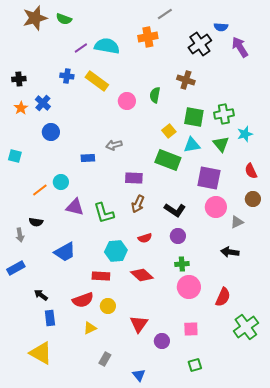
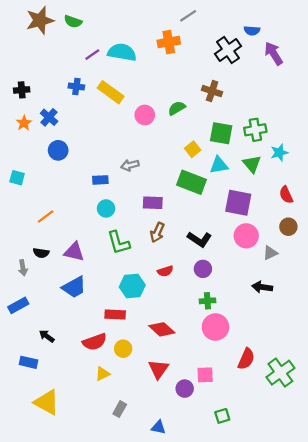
green semicircle: (155, 95) -> (177, 108), turned 49
cyan circle: (61, 182) -> (106, 208), moved
purple triangle: (75, 207) -> (74, 252), moved
red diamond: (142, 275) -> (162, 329), moved
red semicircle: (223, 297) -> (246, 359), moved
blue rectangle: (50, 318) -> (28, 362), moved, turned -70
pink square: (191, 329) -> (205, 375), moved
blue triangle: (139, 375) -> (158, 427), turned -40

